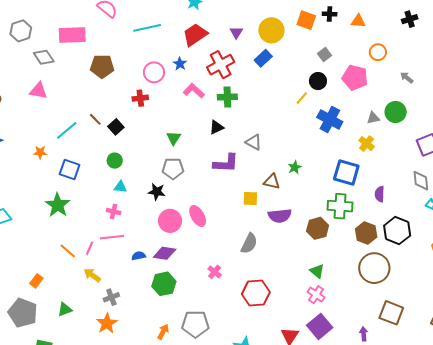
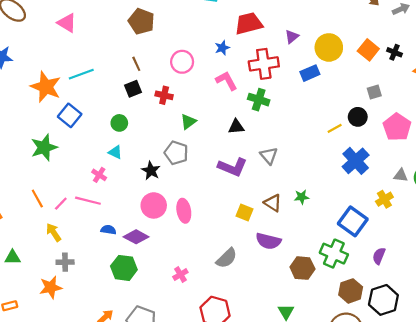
pink circle: (154, 72) -> (182, 62), moved
red cross: (140, 98) -> (164, 95), moved
brown line: (95, 119) -> (136, 64), moved
orange star: (40, 152) -> (46, 87), size x2.0

